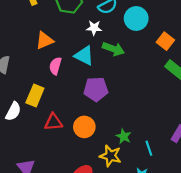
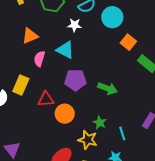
orange square: (165, 41) -> (128, 42), moved
green arrow: (113, 49) -> (107, 88), moved
red triangle: (53, 122) -> (46, 99), moved

